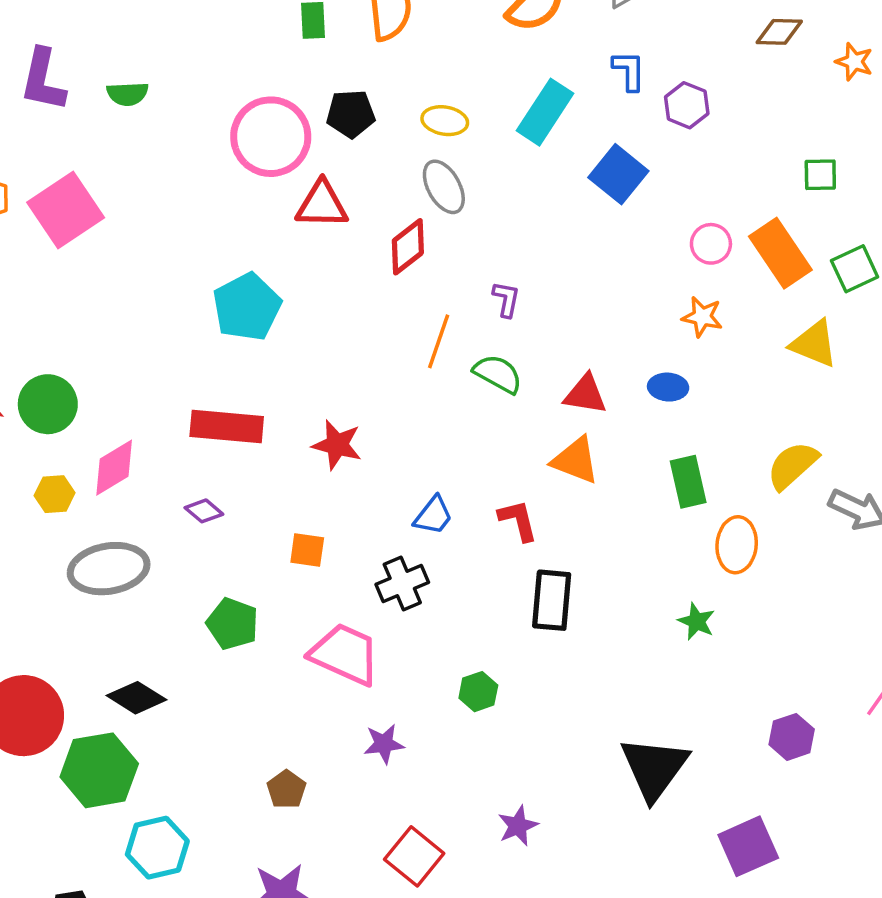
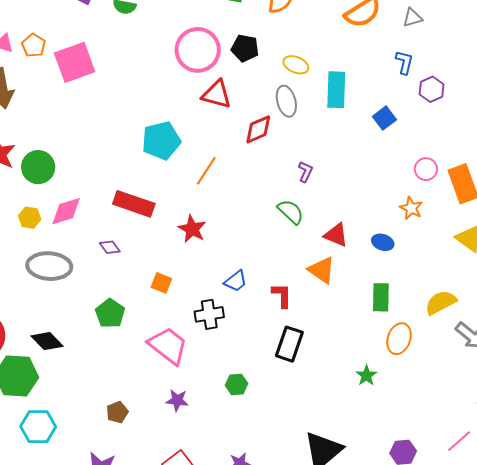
cyan rectangle: (545, 112) -> (336, 90), moved, turned -45
blue square: (618, 174) -> (384, 118), size x0.7
orange line: (439, 341) -> (206, 171), moved

